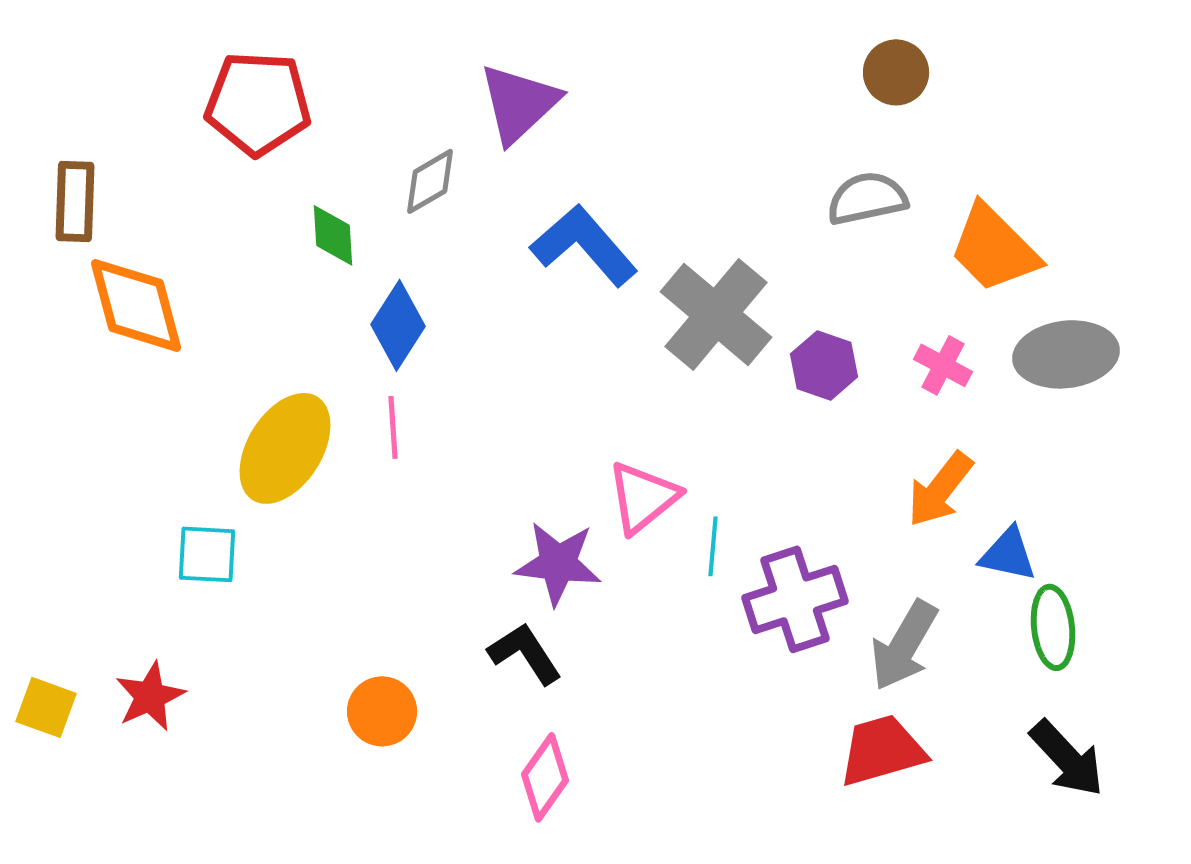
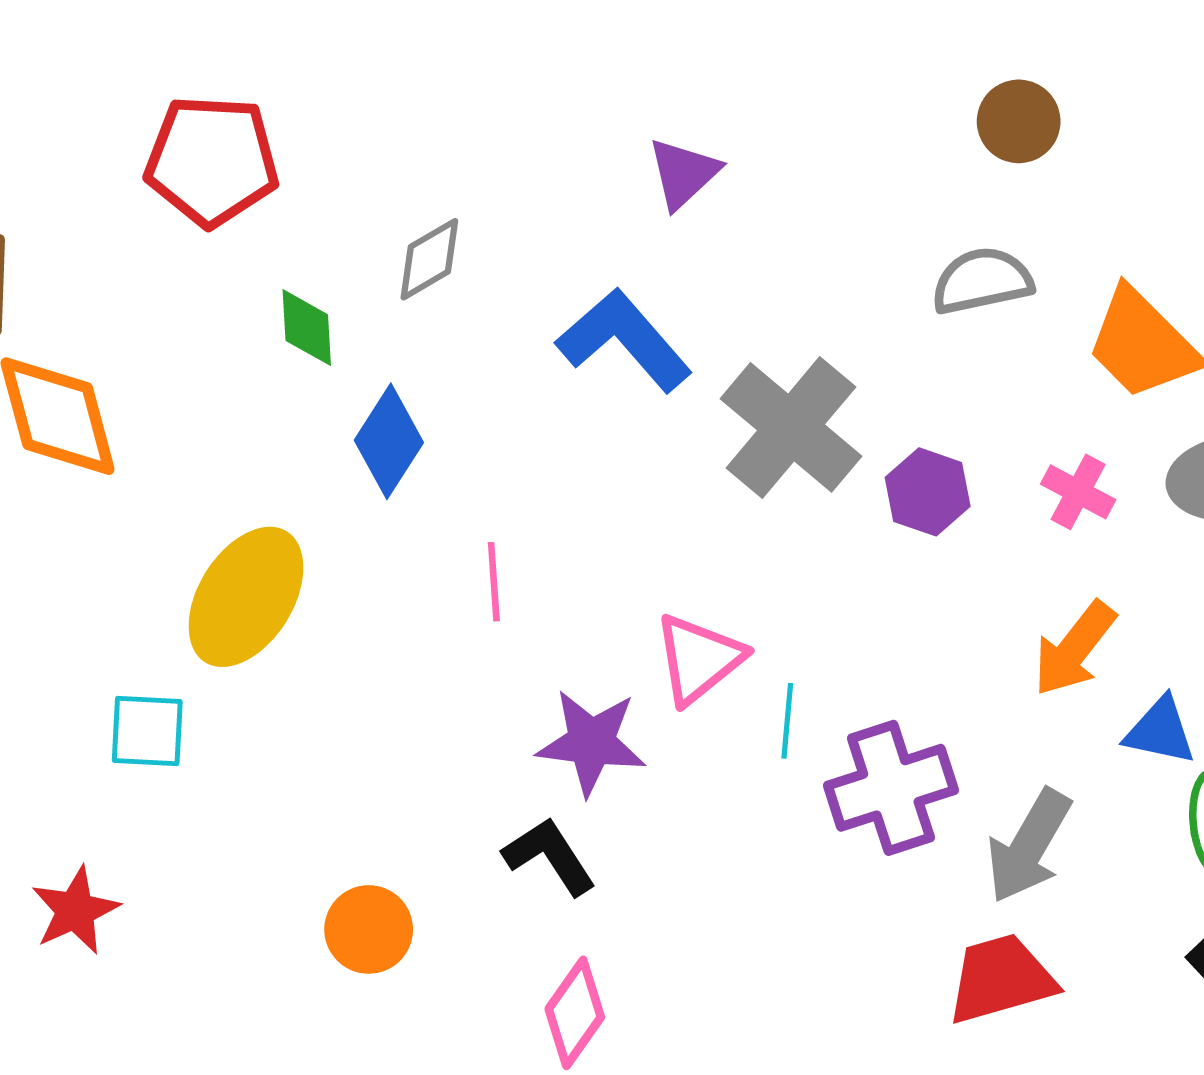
purple triangle: (519, 103) -> (684, 173), moved, size x0.7
pink line: (393, 427) -> (494, 582), moved

